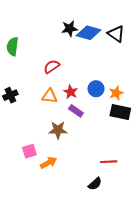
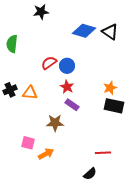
black star: (70, 29) -> (41, 12), moved
blue circle: (96, 89) -> (67, 66), moved
orange triangle: (50, 96) -> (30, 93), moved
pink square: (29, 151) -> (28, 143), turned 32

